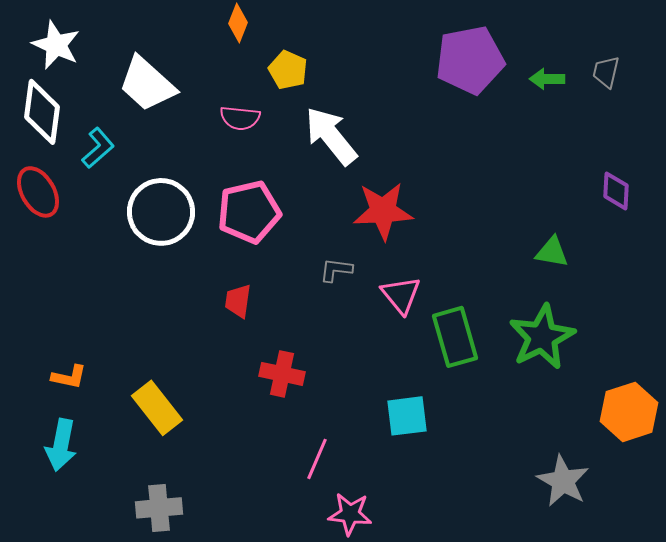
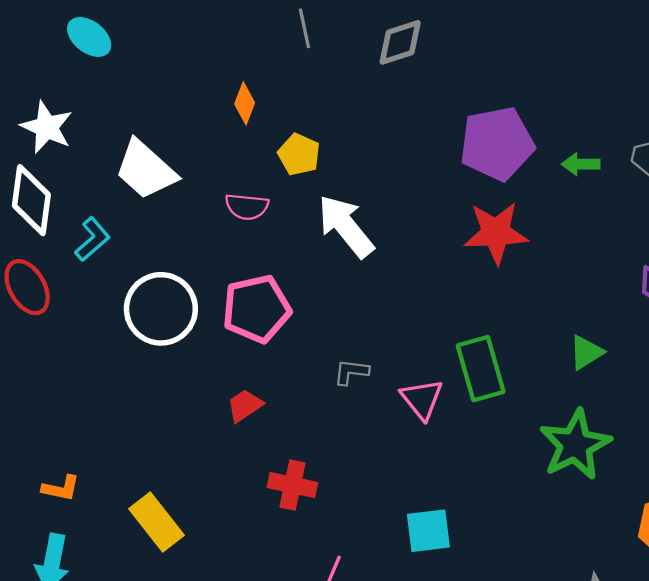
red star: (383, 211) -> (496, 233), moved
green triangle: (552, 252) -> (586, 352), turned -42
red trapezoid: (238, 301) -> (245, 406), turned 48
green rectangle: (455, 337) -> (481, 369), moved

